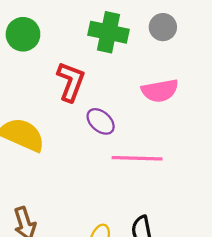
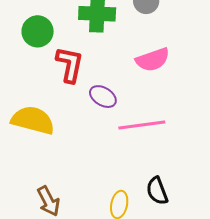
green circle: (23, 34) -> (38, 31), moved

